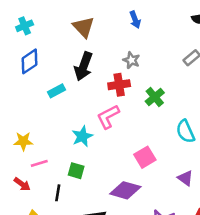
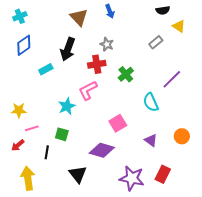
brown triangle: (84, 27) -> (79, 17), moved
red arrow: (22, 184) -> (18, 145), turned 104

